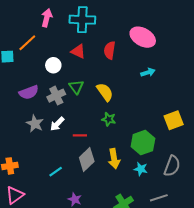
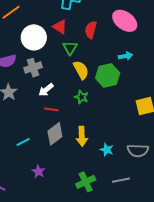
white circle: (53, 65) -> (34, 37), size x1.6
green triangle: (76, 87) -> (70, 48), moved
white arrow: (57, 124) -> (46, 90), moved
green hexagon: (143, 143) -> (108, 75), moved
gray semicircle: (172, 166) -> (138, 151), turned 65

